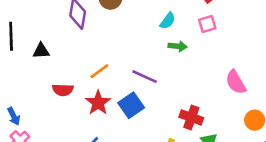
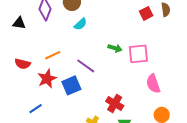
cyan semicircle: (168, 21) -> (80, 24), moved
pink square: (207, 24) -> (138, 54), moved, size x1.5
black triangle: (41, 51) -> (19, 23), moved

